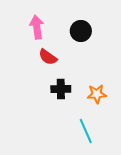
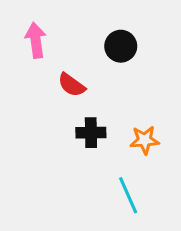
pink arrow: (37, 27) -> (36, 40), moved

